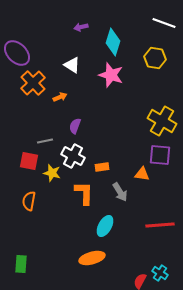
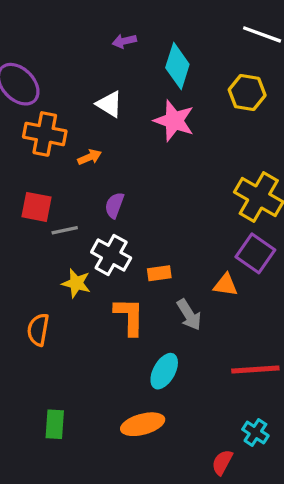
orange cross: (33, 83) -> (45, 134), turned -35
purple square: (160, 155) -> (255, 253), turned 30
red square: (29, 161) -> (36, 207), moved
green rectangle: (21, 264) -> (55, 424), moved
cyan cross: (160, 273) -> (255, 433), moved

